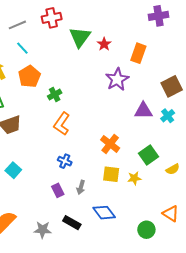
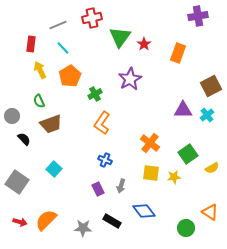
purple star: (117, 79) -> (130, 79), moved

